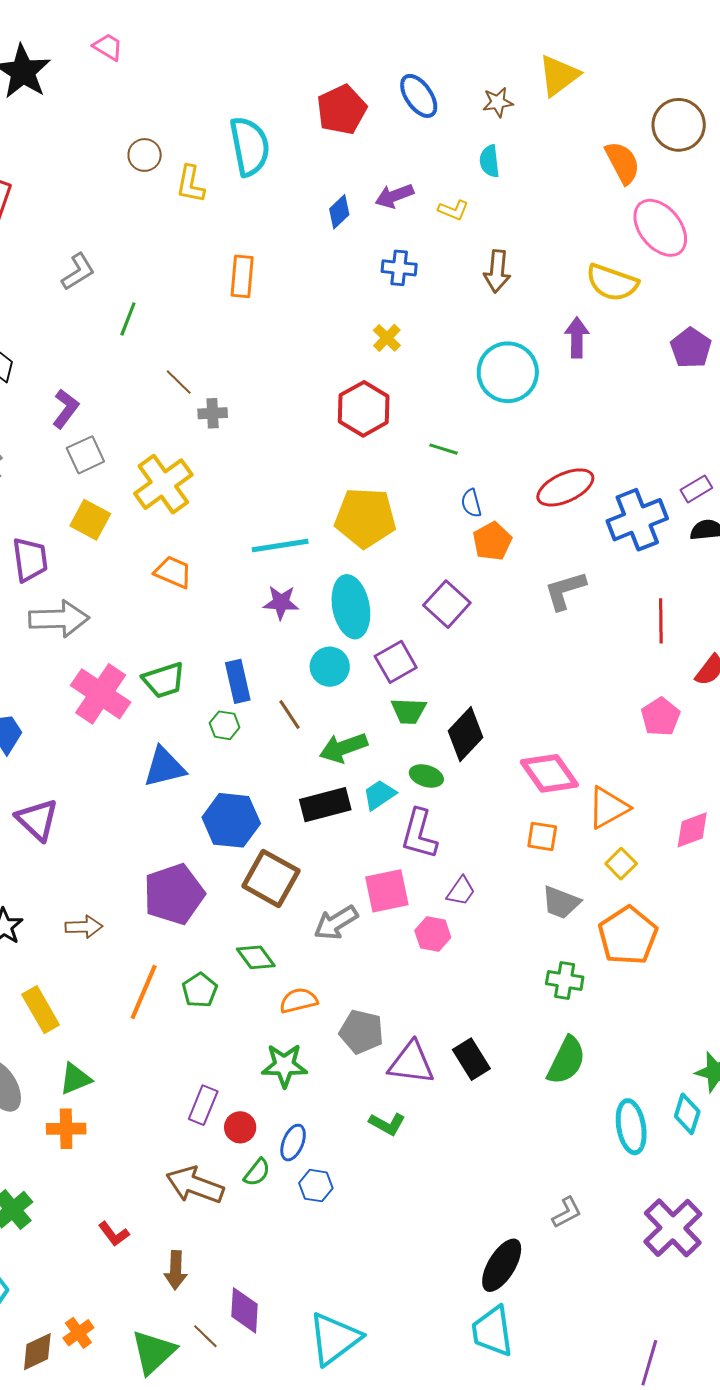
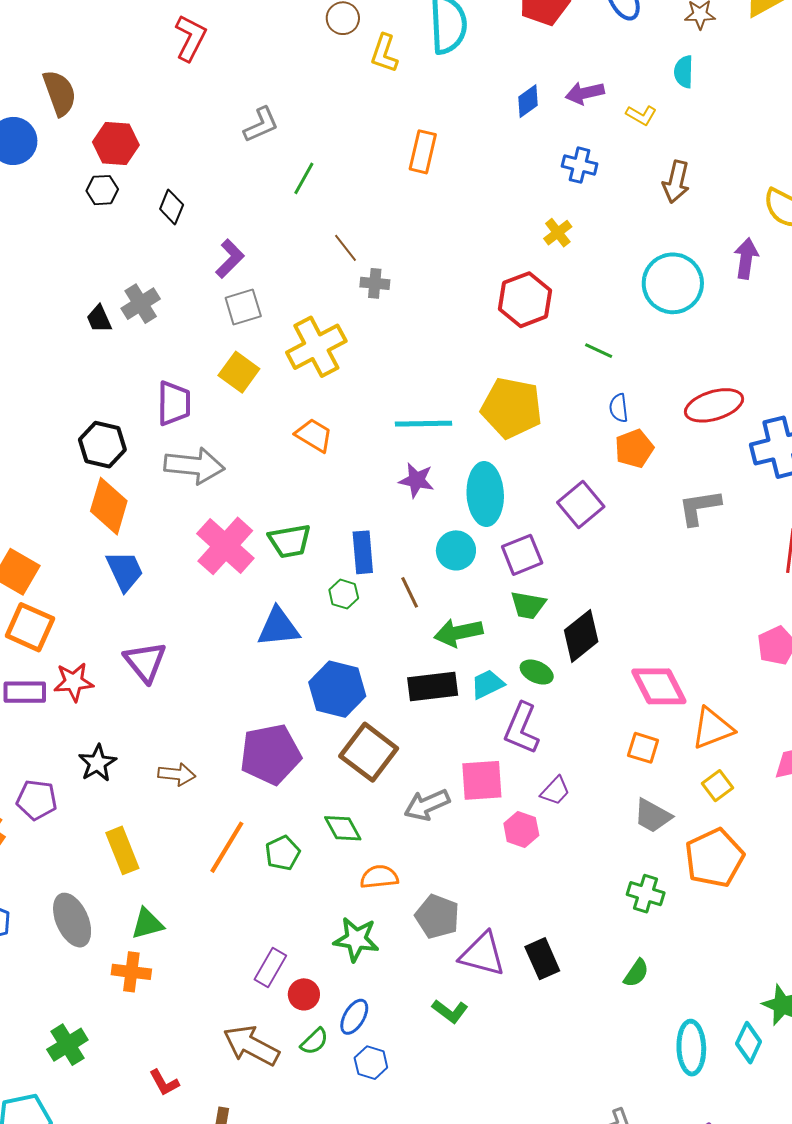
green semicircle: (566, 1060) -> (636, 973), size x0.6

